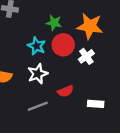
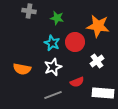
green star: (54, 23) -> (57, 18), moved
white cross: (86, 56) -> (97, 61), moved
white rectangle: (96, 104) -> (103, 93), size x1.5

